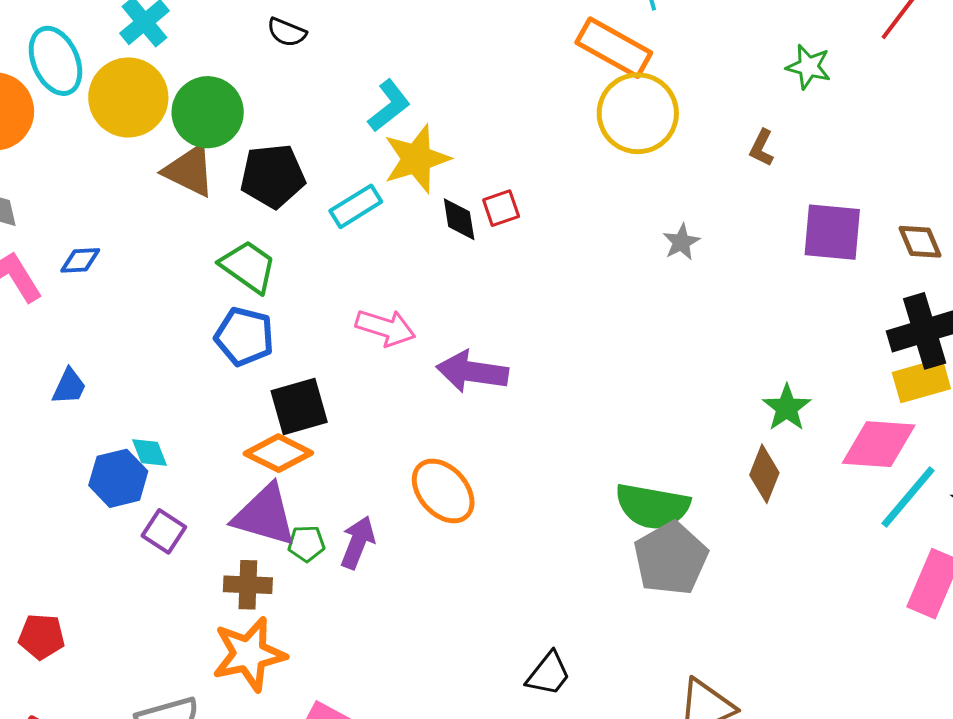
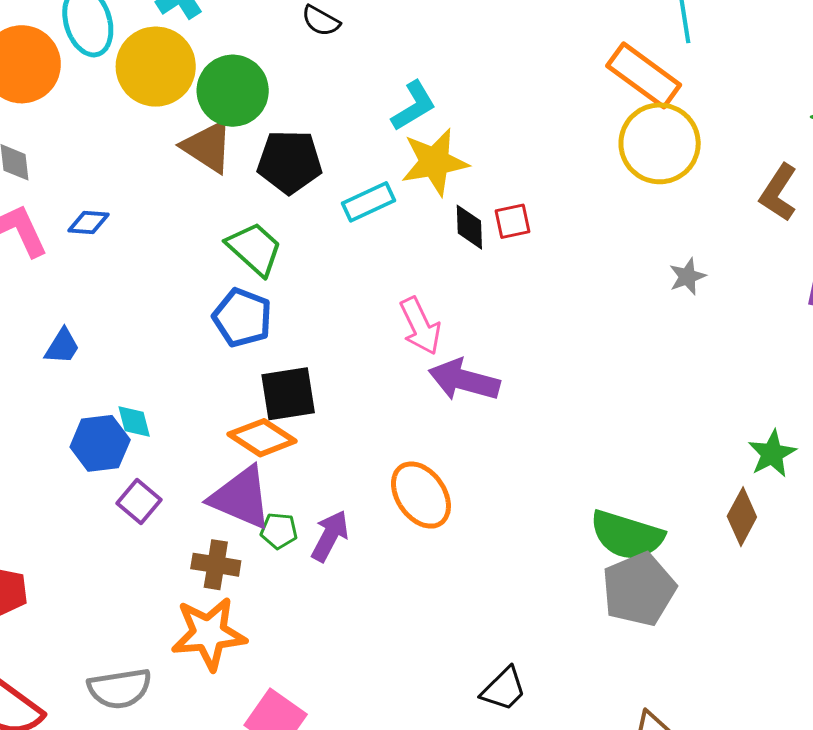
brown L-shape: (762, 148) -> (778, 193), size x1.5
pink arrow: (385, 328) -> (420, 326), moved, turned 40

